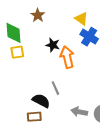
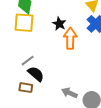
yellow square: (17, 52) -> (24, 23), size x1.5
gray line: (55, 88) -> (28, 61), moved, turned 64

